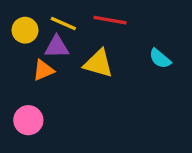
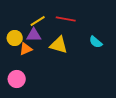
yellow line: (63, 24) -> (38, 21), turned -56
yellow circle: (25, 30) -> (15, 38), moved

